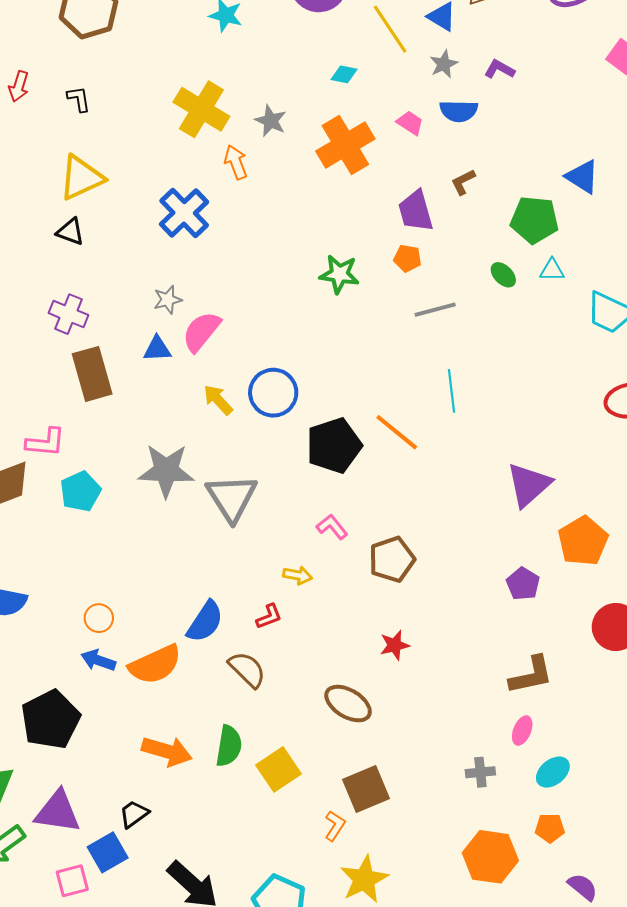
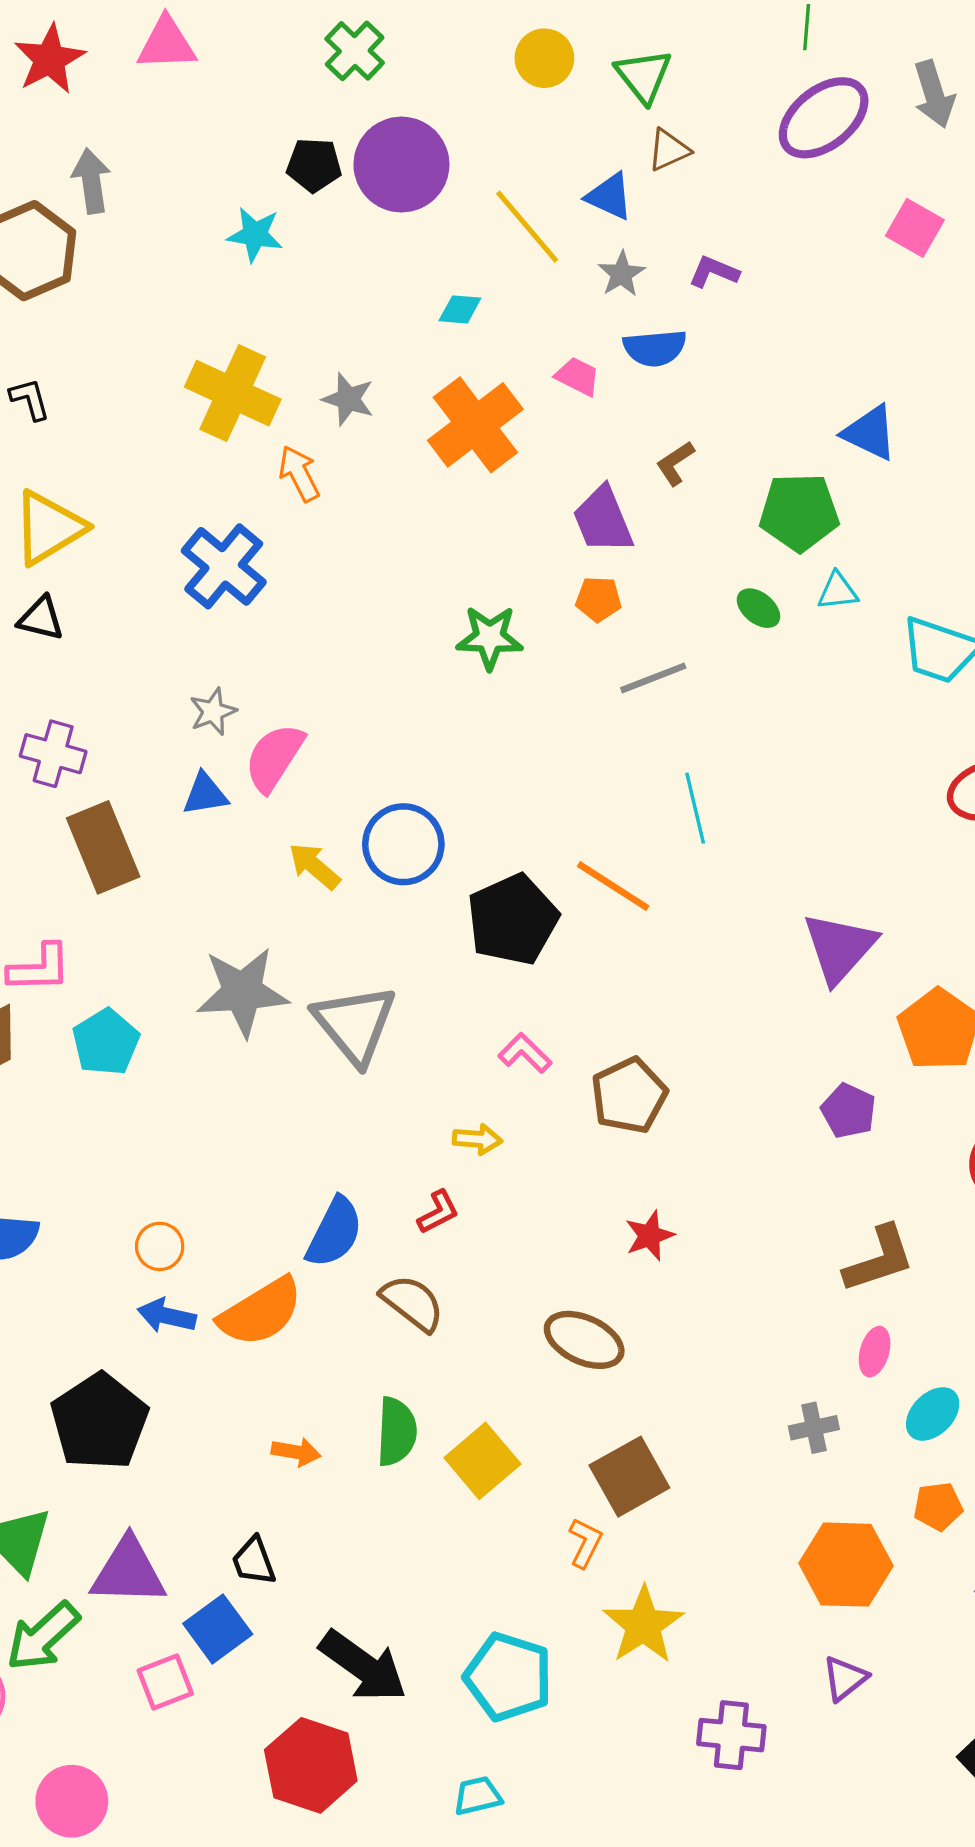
orange arrow: (167, 751) -> (296, 1452), size x0.6
black trapezoid: (134, 814) -> (254, 1561), turned -68

